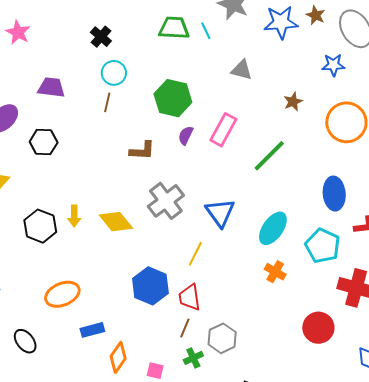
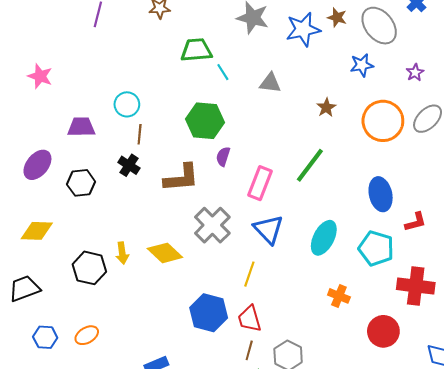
cyan line: (206, 31) -> (223, 72), moved
black cross: (101, 37) -> (129, 165), moved
cyan circle: (114, 73) -> (127, 104), moved
pink rectangle: (223, 130) -> (260, 183), moved
brown L-shape: (142, 151) -> (181, 178), size x1.4
orange cross: (275, 272) -> (339, 296), moved
orange ellipse: (62, 294) -> (87, 335), moved, size x0.7

